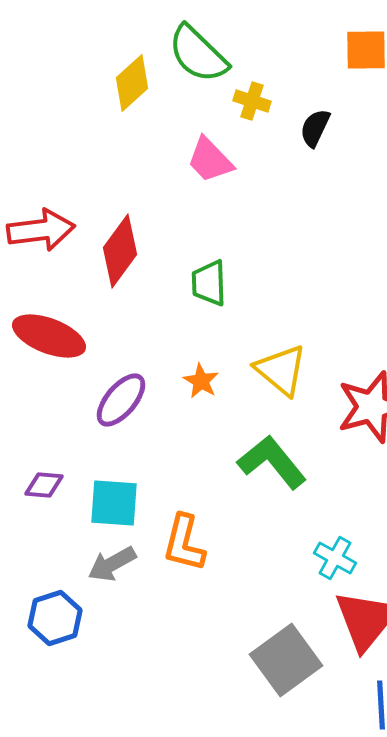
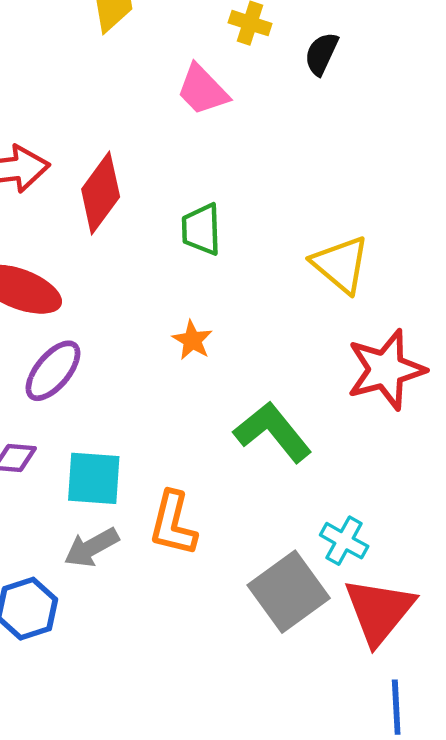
yellow triangle: (281, 370) -> (341, 264), moved
purple ellipse: (121, 400) -> (53, 371), moved
gray square: (286, 660) -> (289, 592), moved

